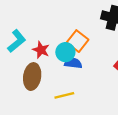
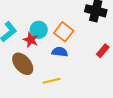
cyan circle: (65, 52) -> (39, 30), moved
brown ellipse: (32, 77) -> (23, 64), turned -50

